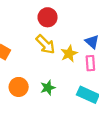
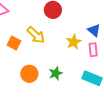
yellow arrow: (45, 44) -> (36, 35), moved

